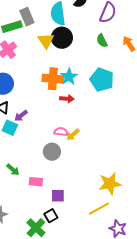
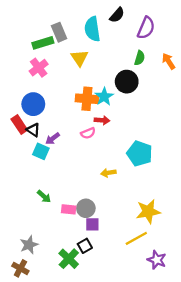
black circle: (62, 38) -> (127, 82), moved
green semicircle: (102, 41) -> (140, 58), turned -136
cyan pentagon: (102, 80) -> (140, 154), moved
pink semicircle: (61, 132) -> (88, 133), moved, turned 152
yellow arrow: (73, 135) -> (108, 173), moved, turned 32
gray circle: (52, 152) -> (86, 208), moved

